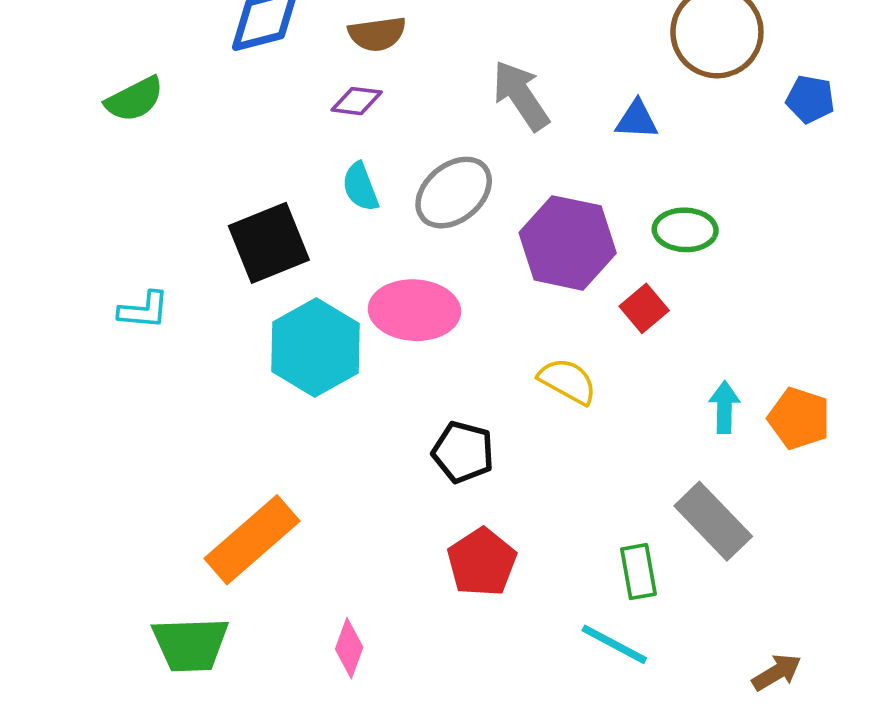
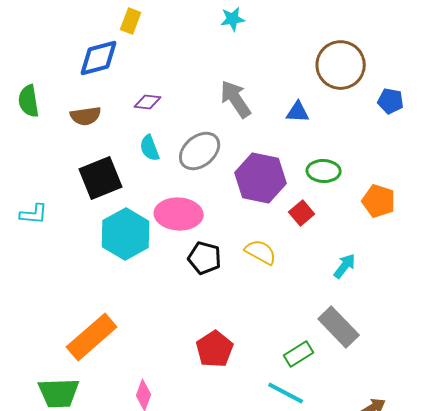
brown semicircle: (377, 34) -> (86, 116), moved
green semicircle: (134, 99) -> (29, 101), turned 108
cyan arrow: (724, 407) -> (345, 266), turned 36
orange pentagon: (799, 418) -> (379, 201), moved
black pentagon: (463, 452) -> (205, 258), moved
green rectangle: (639, 572) -> (299, 354), turned 68

